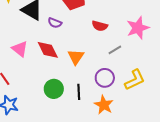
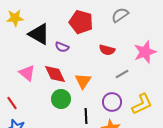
green circle: (54, 89) -> (61, 99), moved

